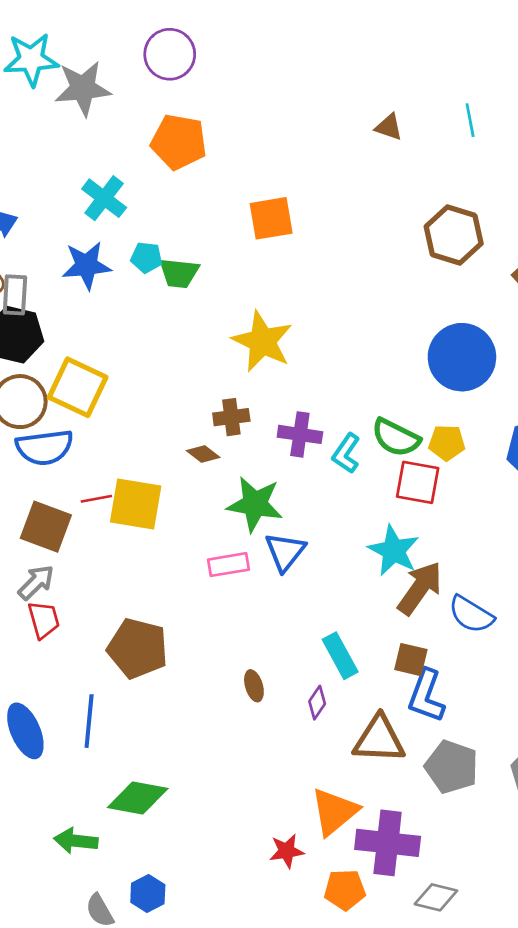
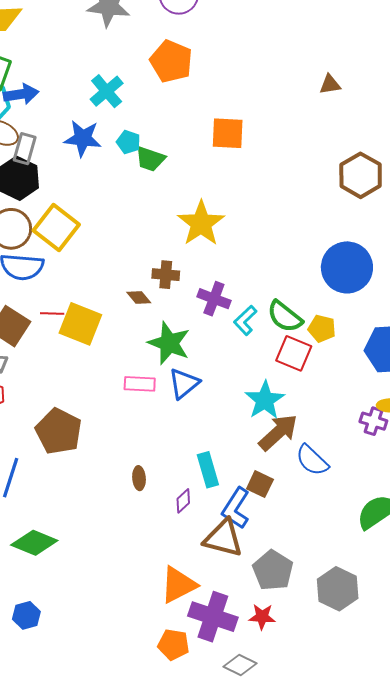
brown triangle: (389, 127) -> (330, 84), turned -40
blue L-shape: (426, 696) -> (236, 508), moved
red star: (287, 851) -> (262, 617), moved

